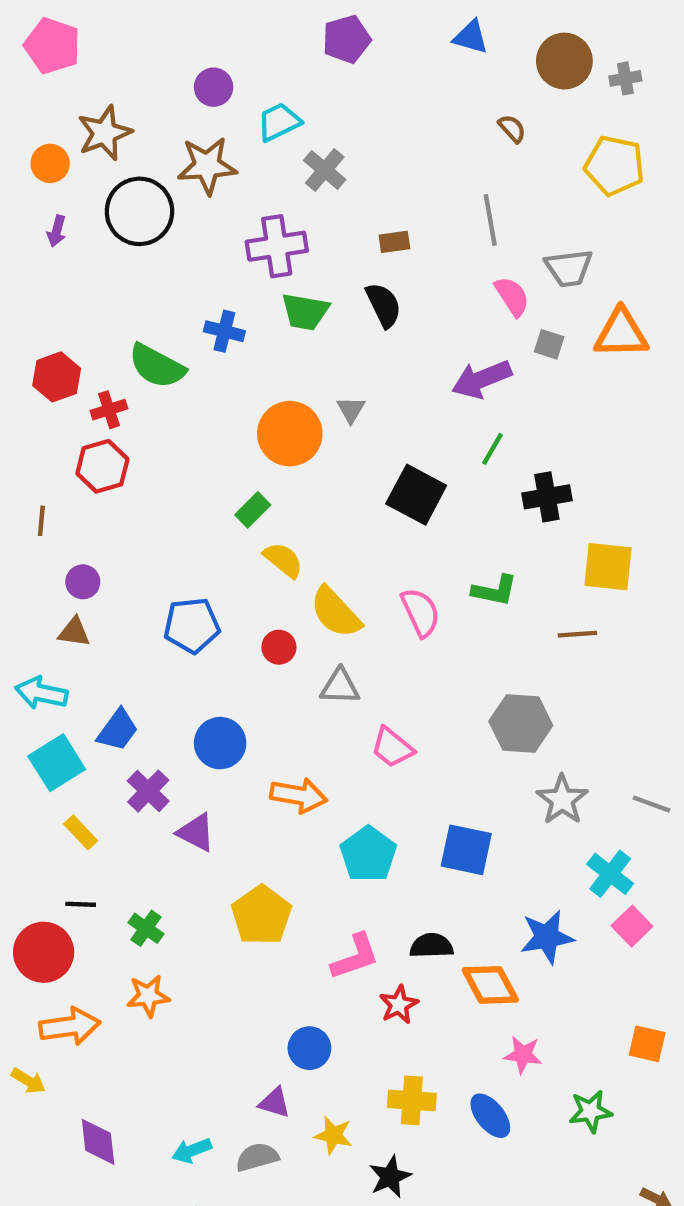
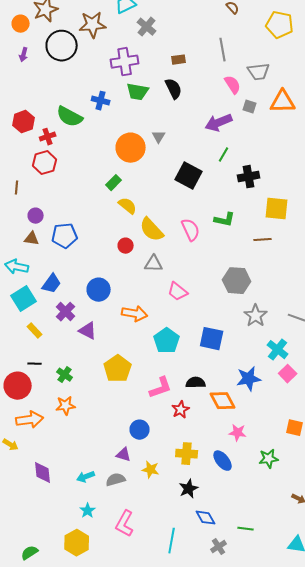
blue pentagon: (192, 625) -> (65, 236), moved
black star: (390, 1177) -> (189, 489), moved

